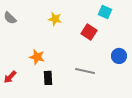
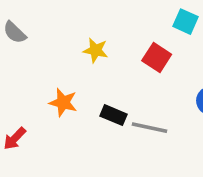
yellow star: (55, 19) -> (96, 50), moved
black rectangle: (48, 78) -> (114, 115), moved, turned -64

